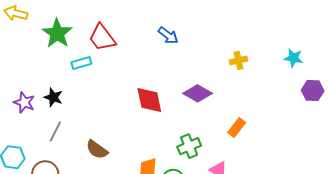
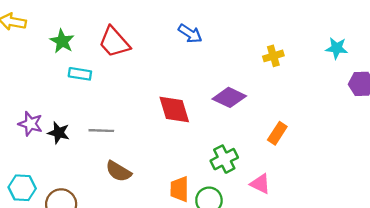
green star: (57, 33) -> (62, 41), size x0.7
cyan rectangle: (81, 63) -> (80, 74), moved, turned 30
black star: (53, 97) -> (59, 133), moved
gray line: (55, 131) -> (101, 131), moved, turned 70

